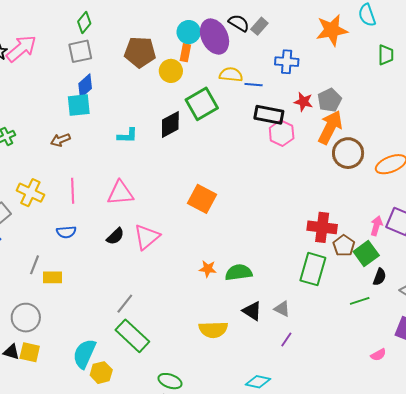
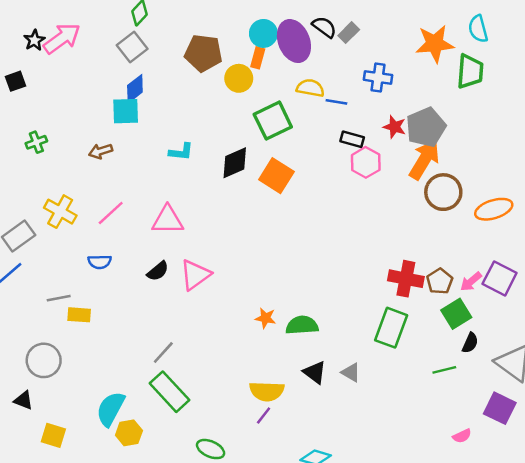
gray square: (80, 51) -> (132, 47), turned -30
green trapezoid: (386, 55) -> (470, 71), moved, size x1.4
gray pentagon: (329, 100) -> (426, 127), size x1.4
black rectangle: (269, 115) -> (352, 139), size x0.7
black diamond: (170, 125) -> (235, 163), moved
pink line: (73, 191) -> (111, 213), turned 45
orange square: (202, 199) -> (276, 176), moved
pink arrow: (376, 226) -> (471, 282), turned -150
brown pentagon: (344, 246) -> (440, 281), moved
gray line: (35, 265) -> (59, 298), turned 54
purple line: (286, 339) -> (264, 415), moved
yellow square: (30, 352) -> (53, 435), moved

